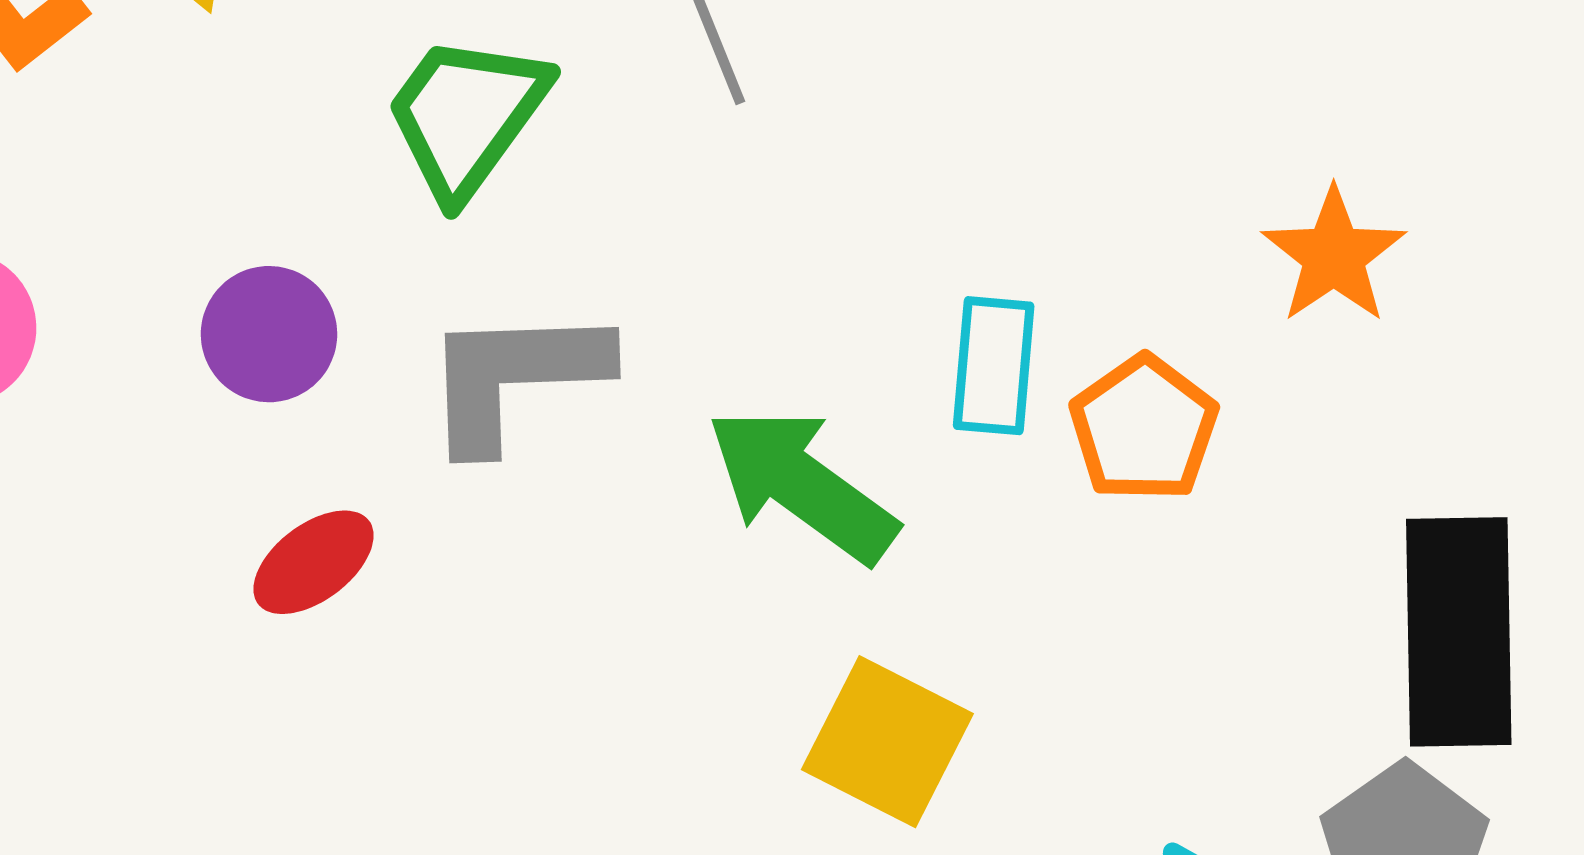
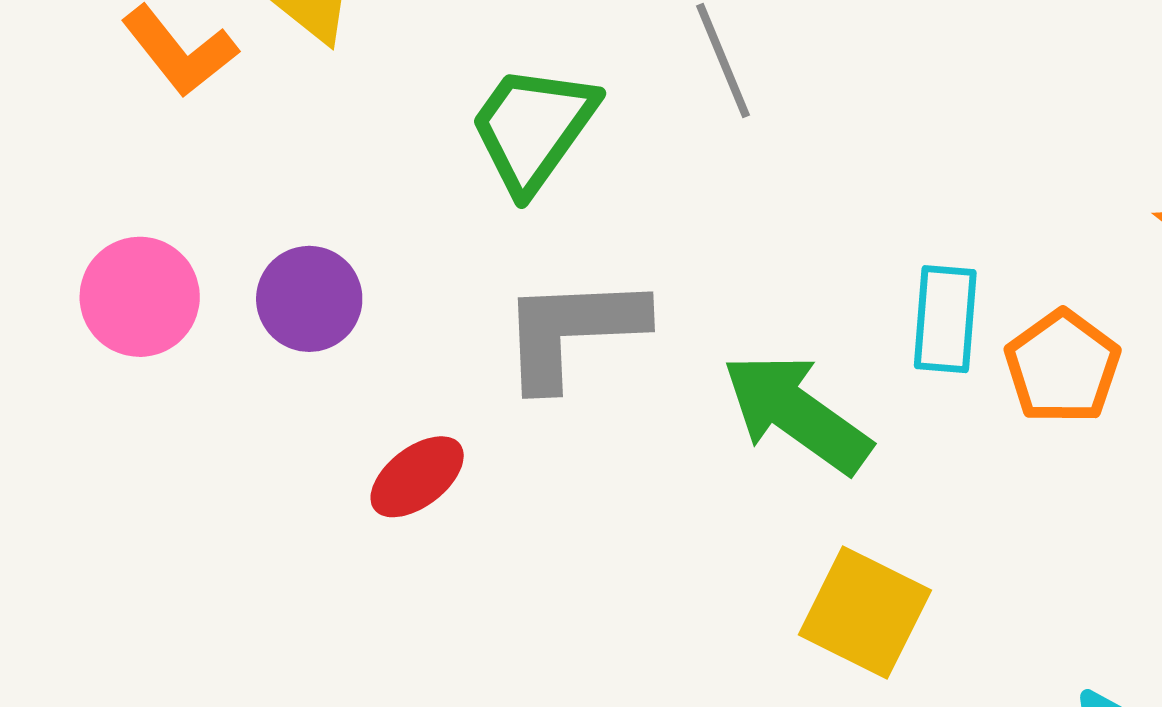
purple circle: (269, 334) -> (309, 299), moved

